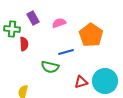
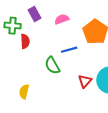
green semicircle: (50, 67) -> (52, 65), turned 48
red triangle: (81, 82) -> (85, 81), turned -32

